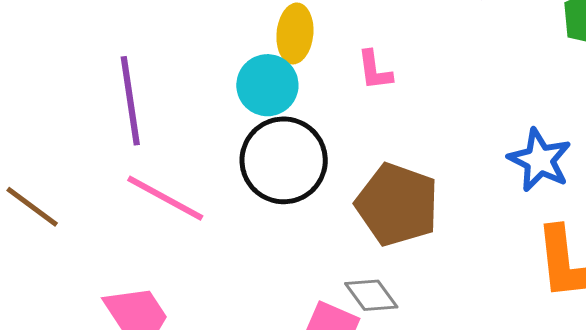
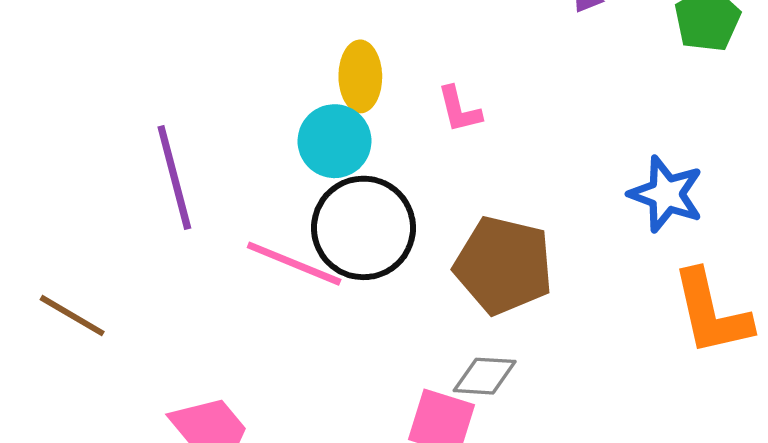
pink line: (165, 198) -> (294, 264), moved
gray diamond: (371, 295) -> (485, 376), turned -44

